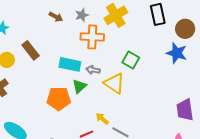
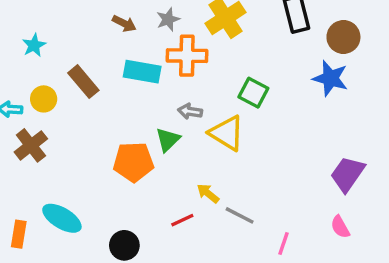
cyan rectangle: (70, 64) -> (142, 72), moved
purple trapezoid: (185, 110) -> (347, 174), turned 45

